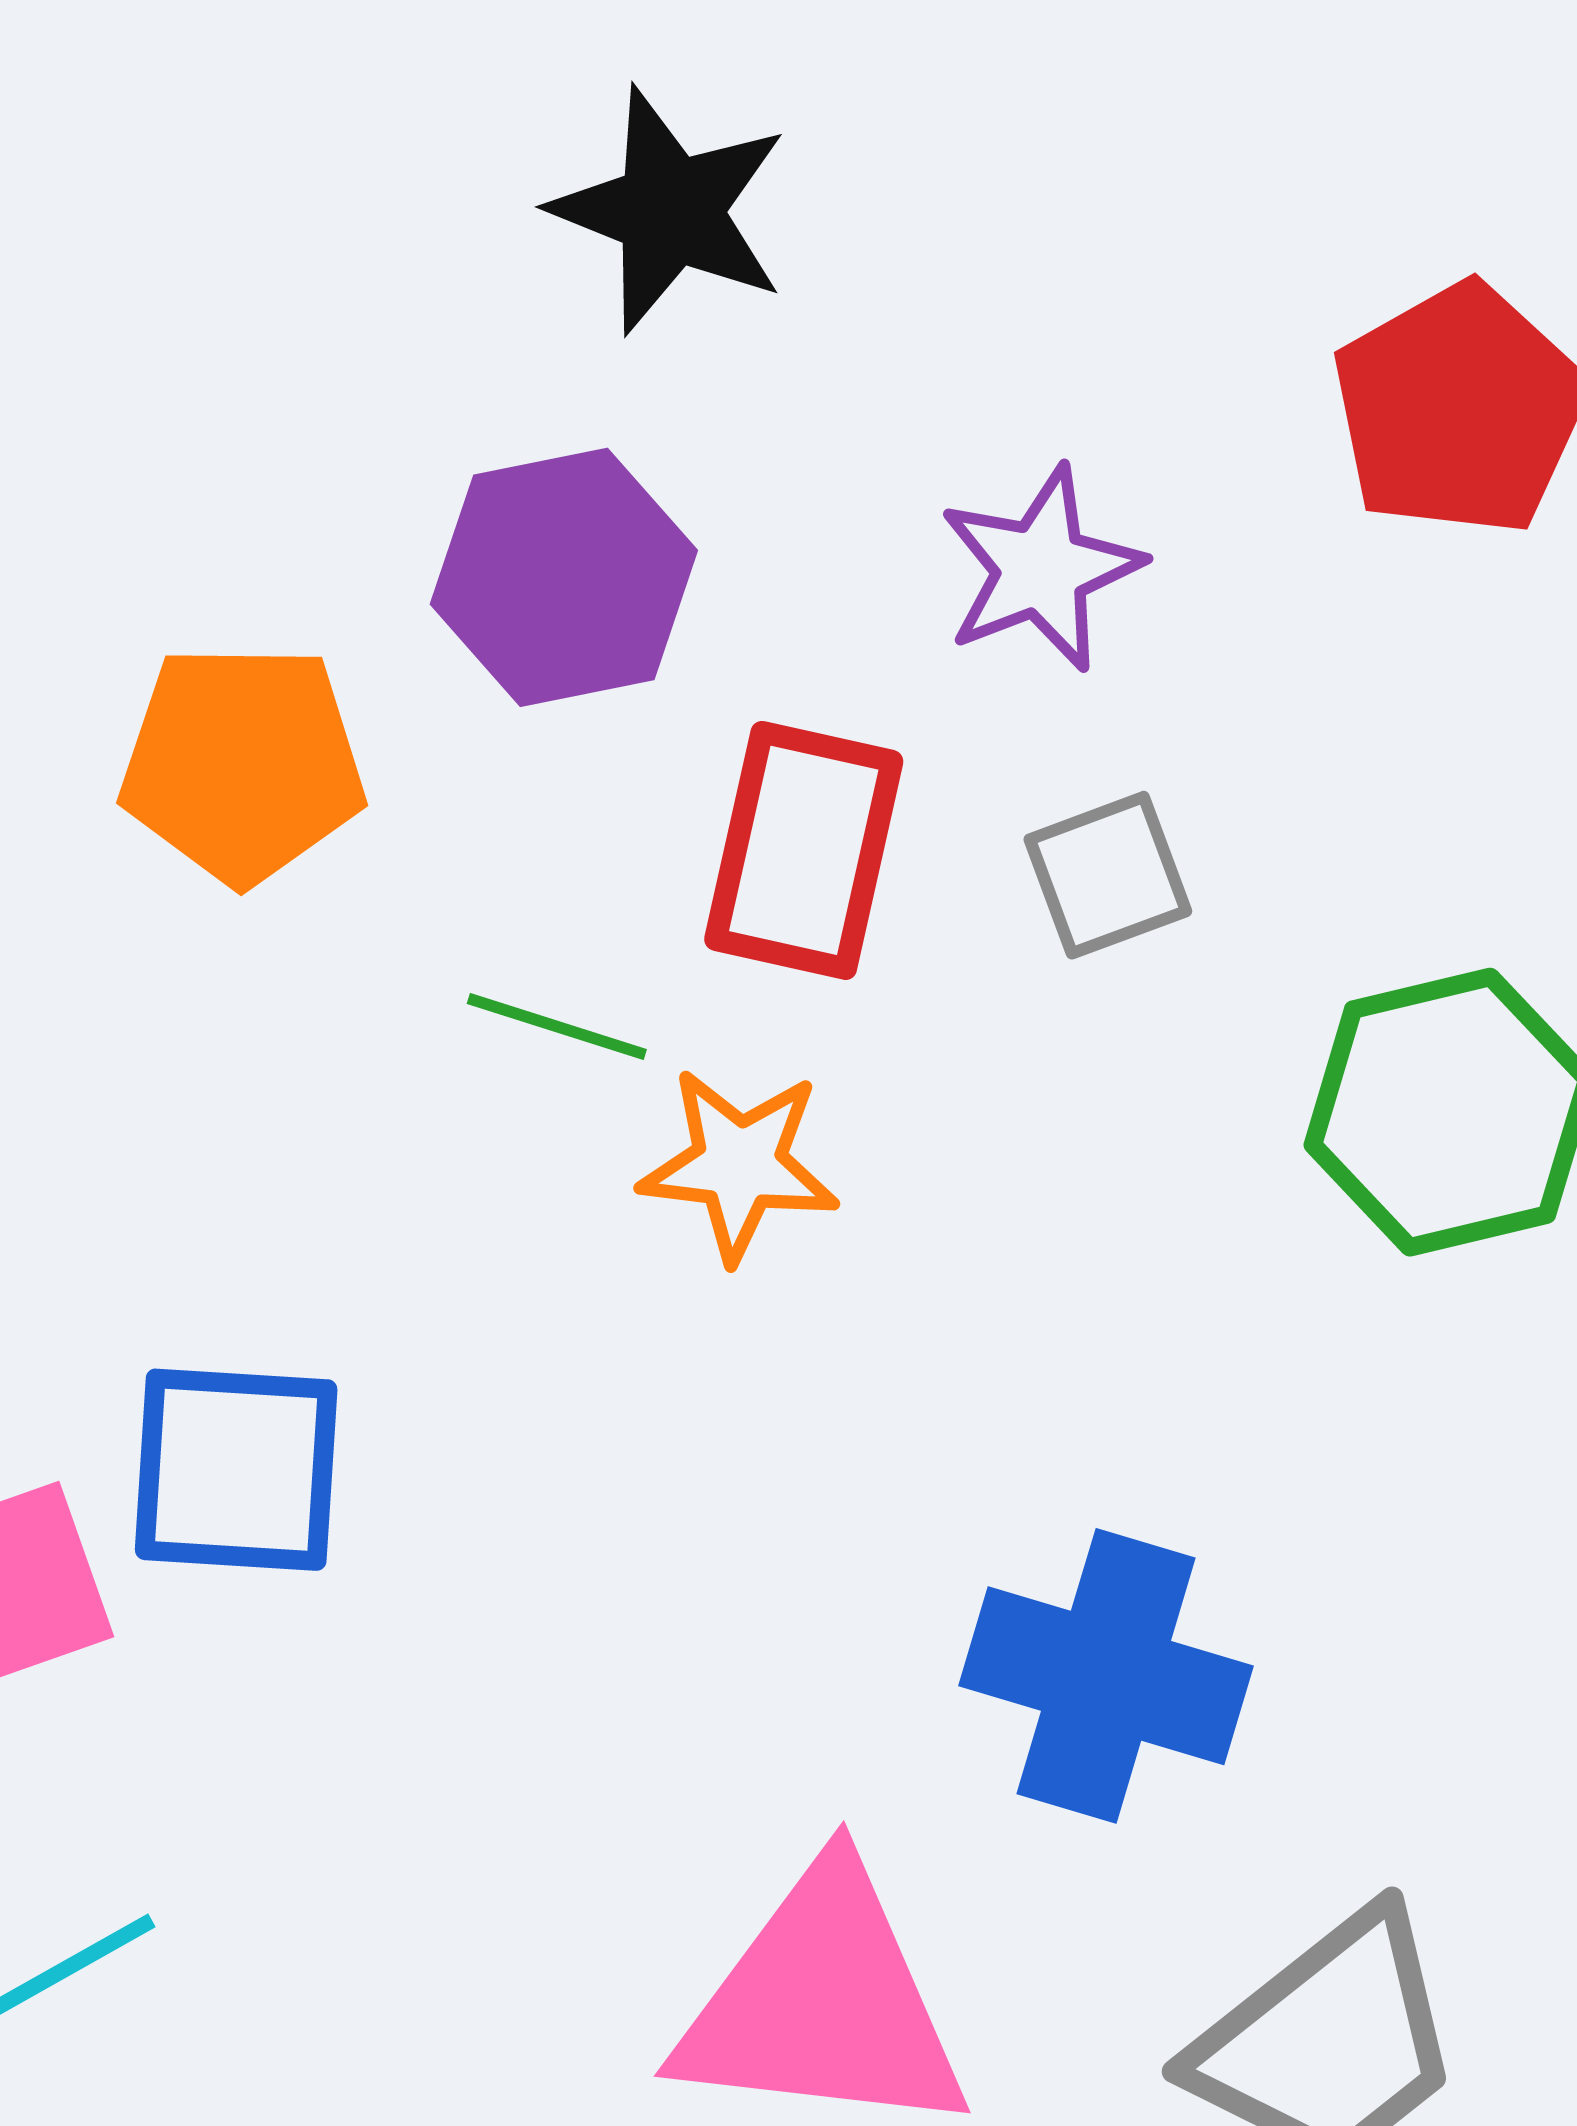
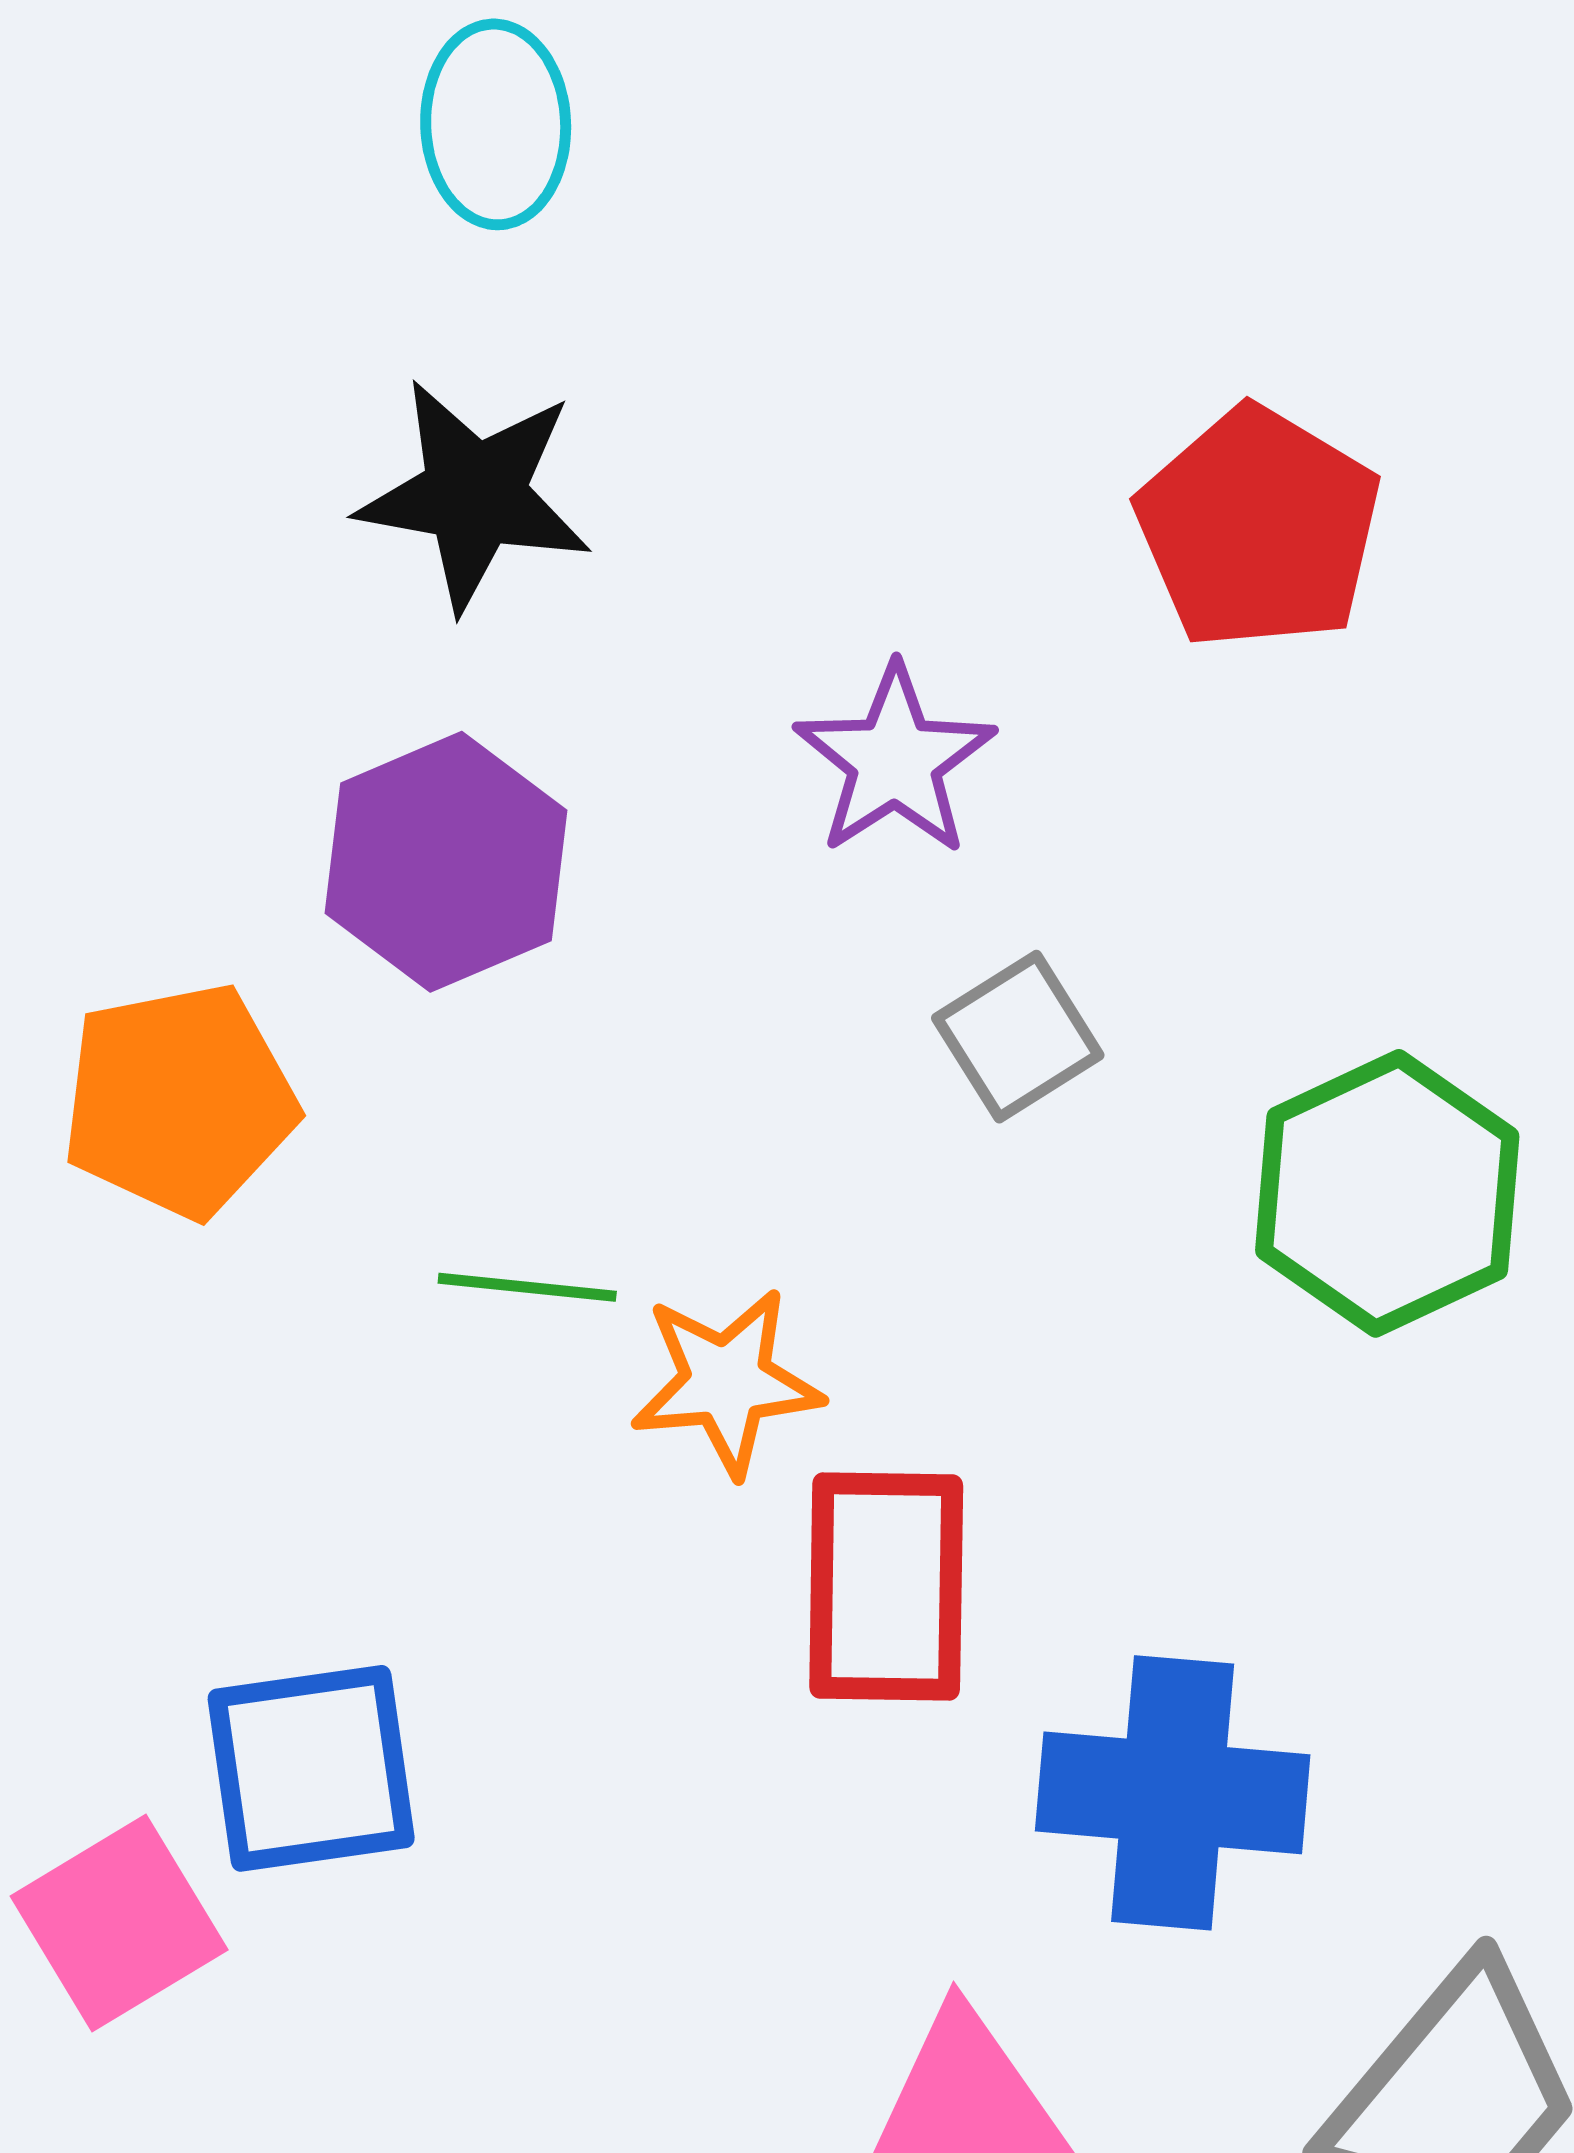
red rectangle: (804, 850) -> (886, 1587), moved

